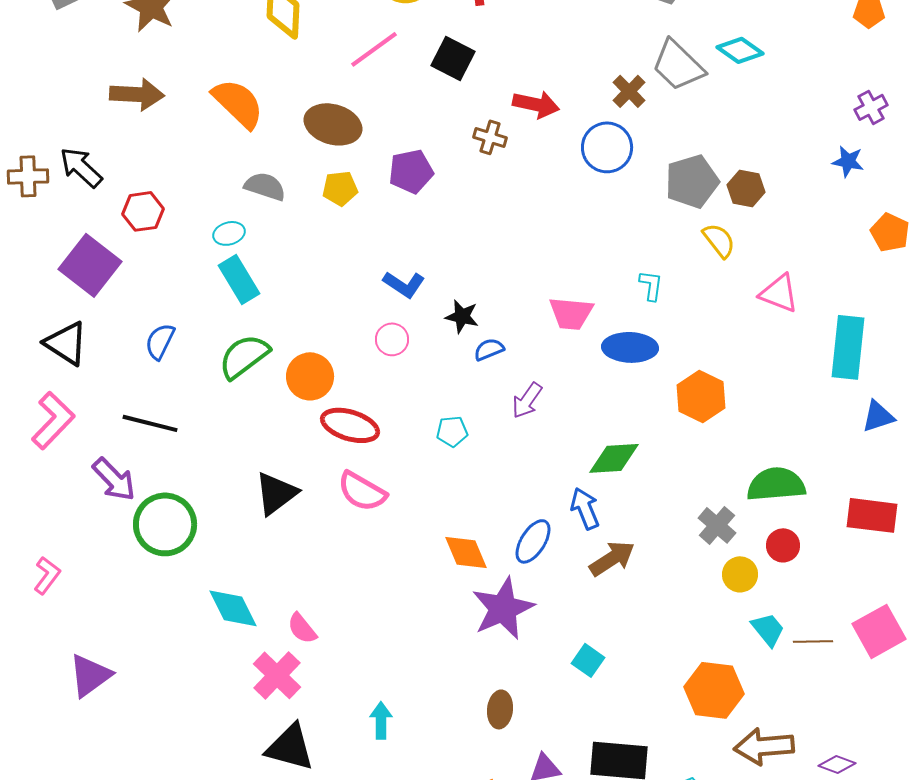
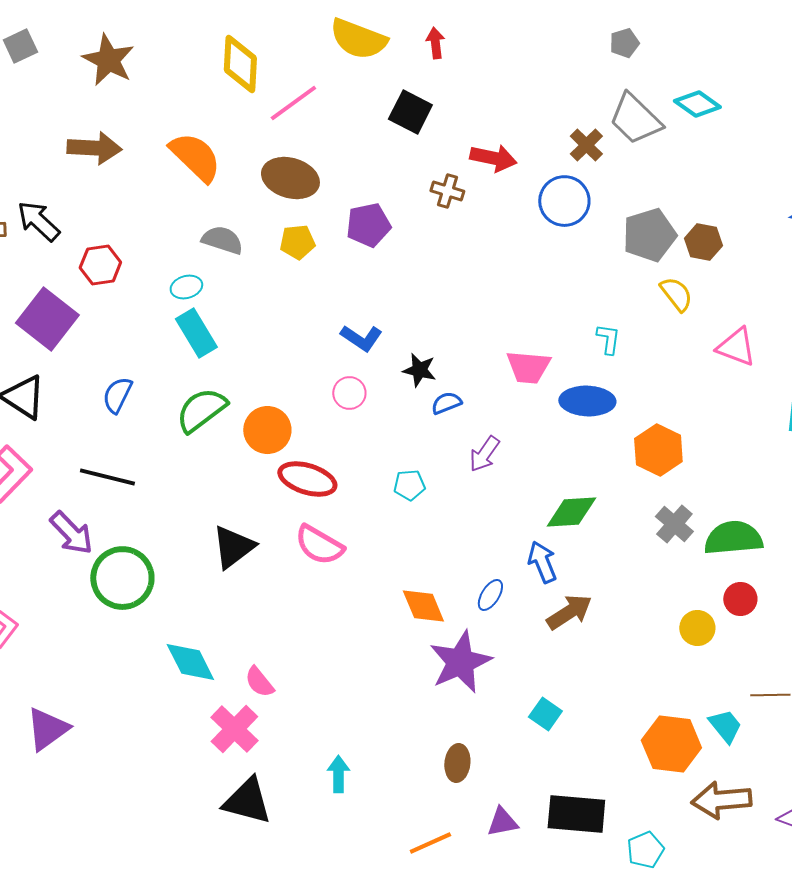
pink line: (374, 49) -> (293, 103), moved
gray cross: (717, 525) -> (674, 524), moved
blue ellipse: (533, 541) -> (490, 595), size x0.7
cyan trapezoid: (768, 629) -> (725, 726), moved

